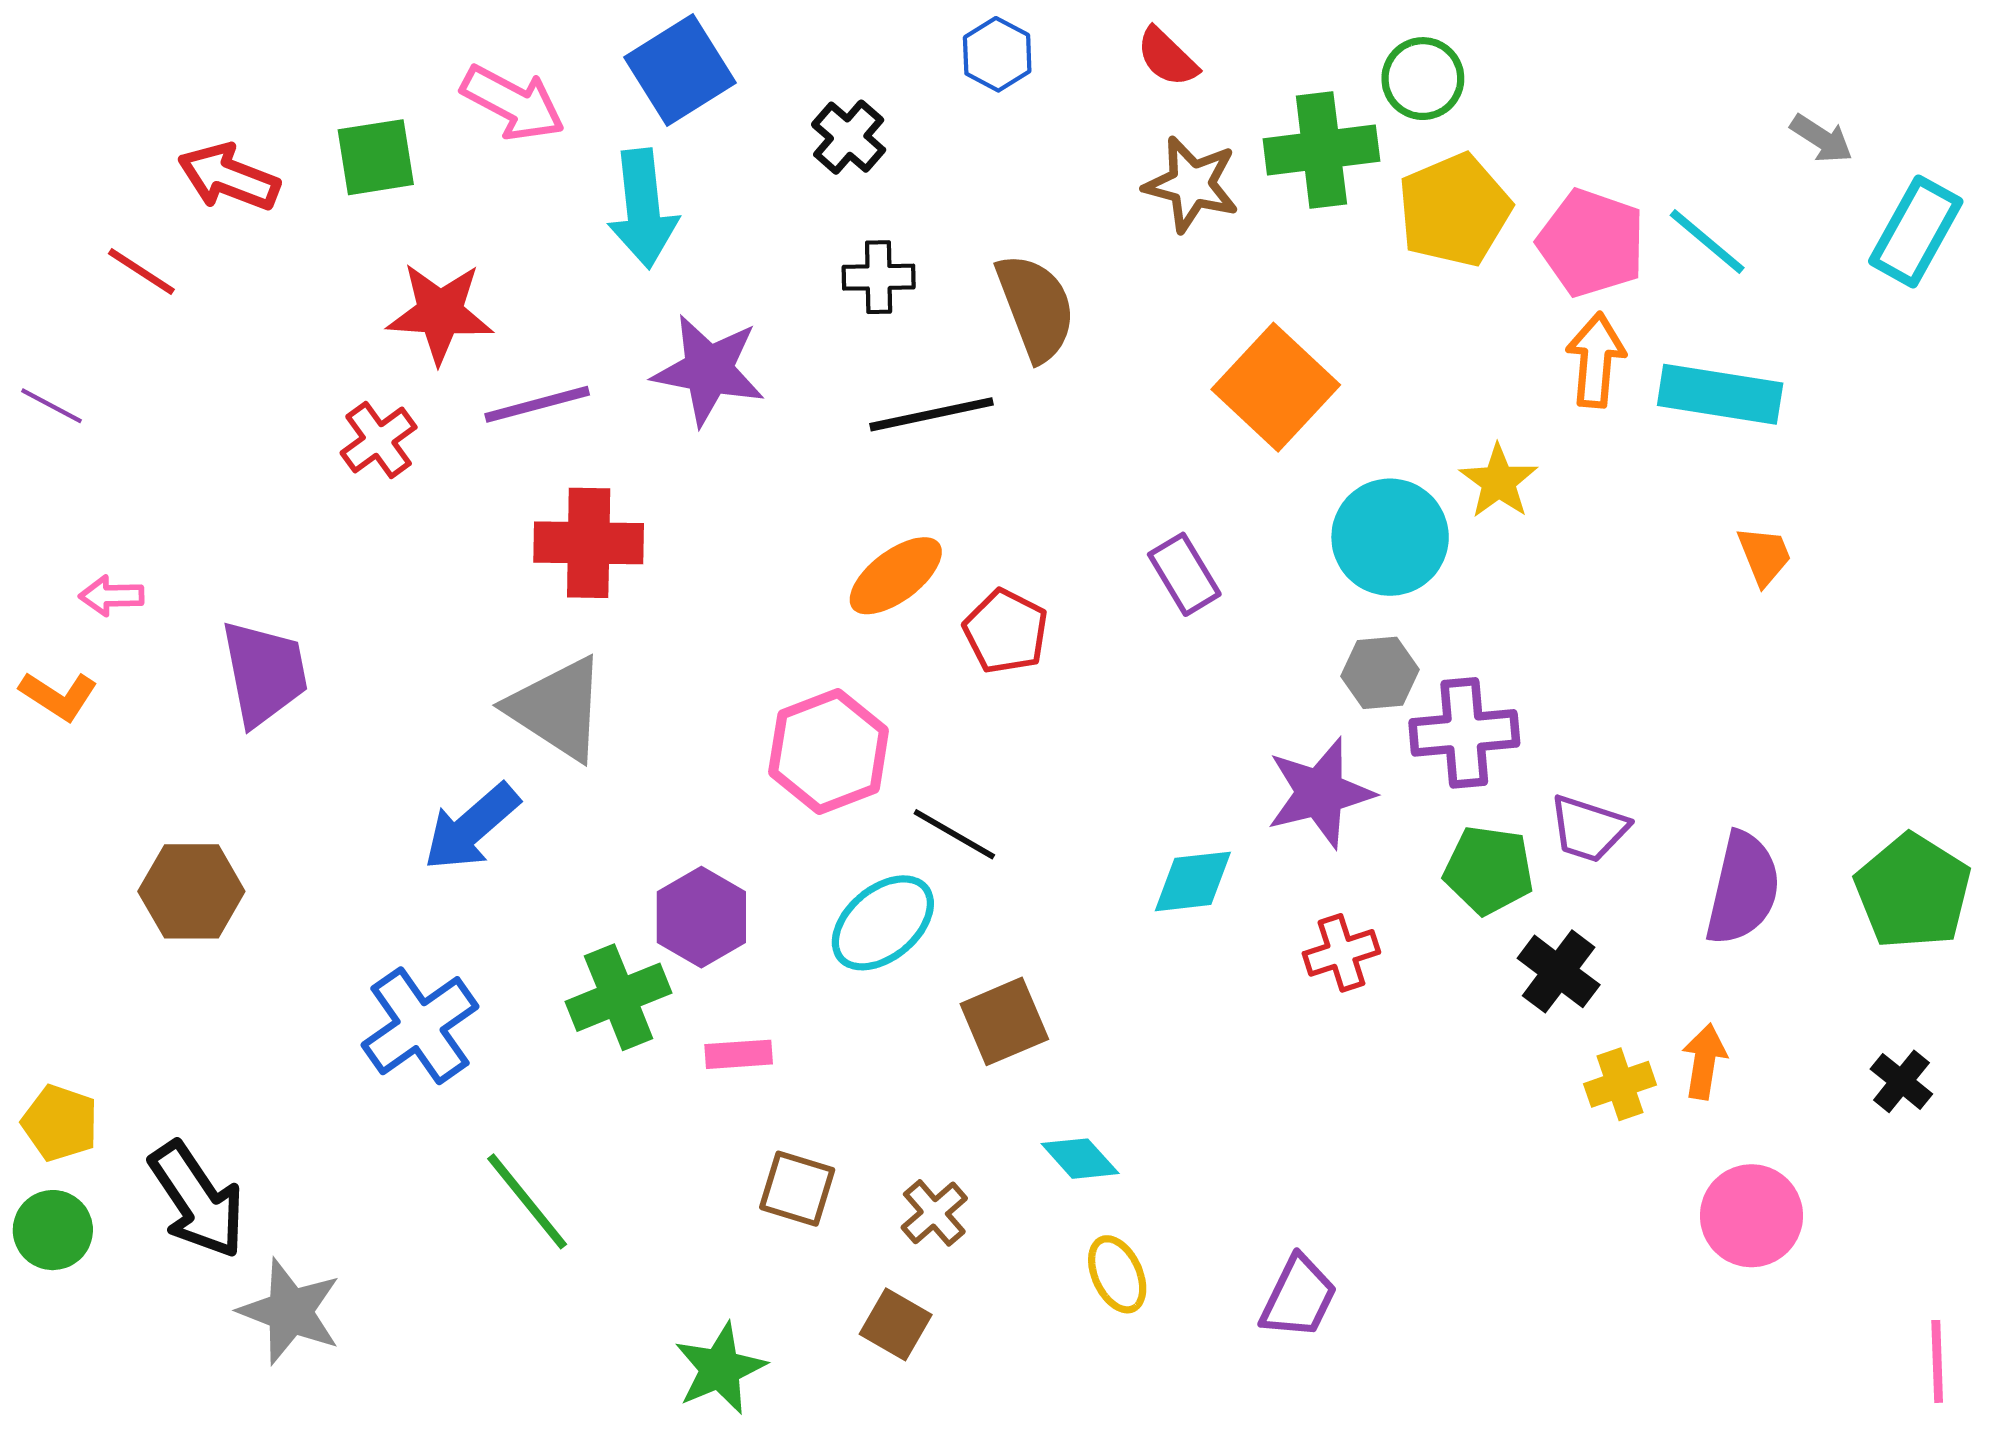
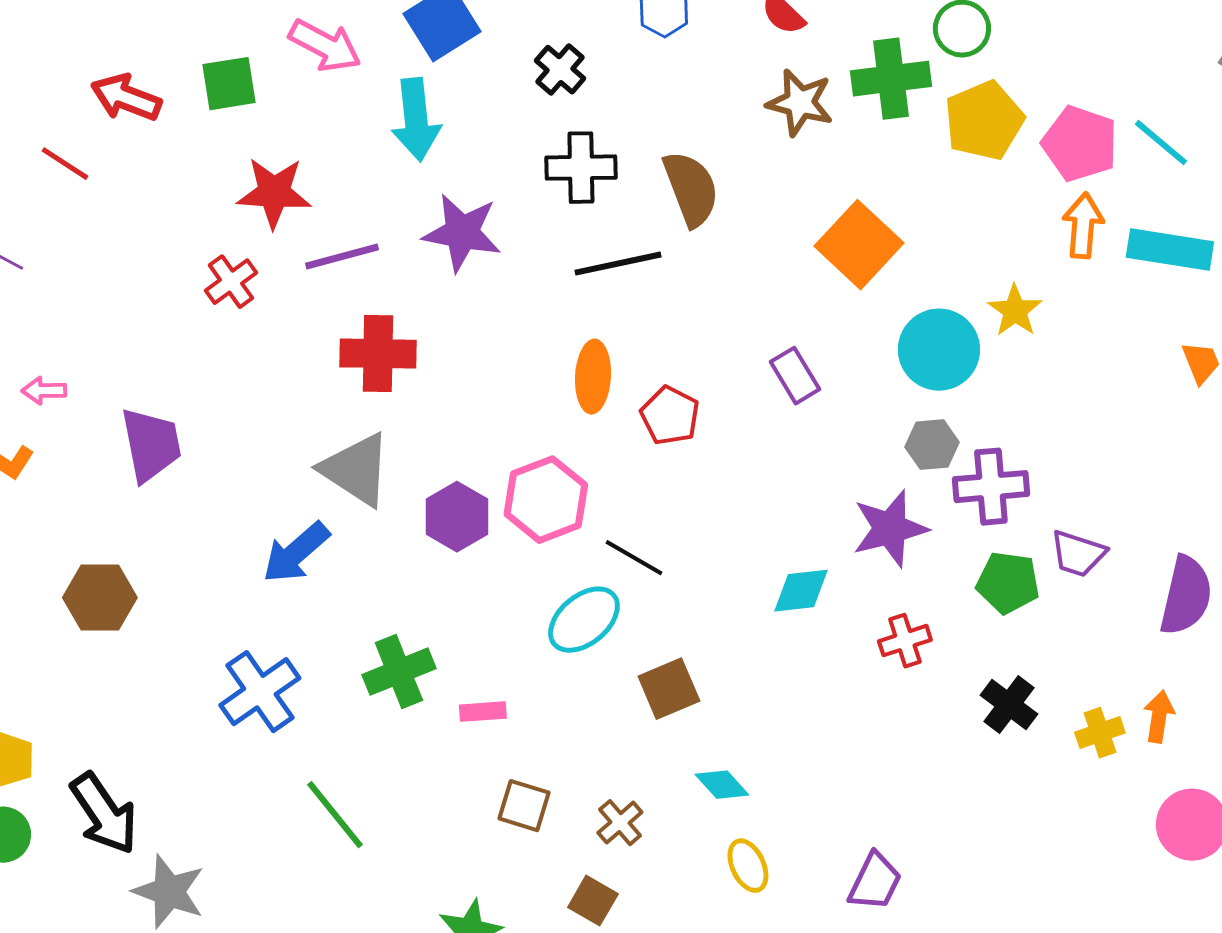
black cross: (879, 277) -> (581, 168), size x1.4
orange ellipse: (896, 576) -> (593, 377), turned -50
purple hexagon: (701, 917) -> (457, 517), moved
black cross: (1559, 971) -> (1009, 705), moved

